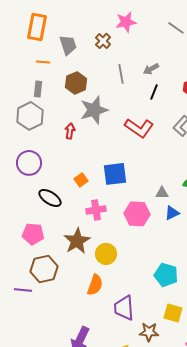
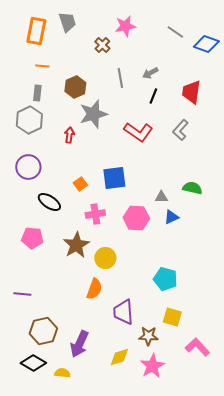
gray trapezoid: (68, 45) -> (67, 22), moved
brown hexagon: (44, 269) -> (43, 331), moved

